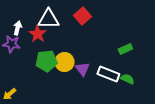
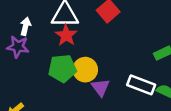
red star: (37, 34) -> (66, 35), moved
purple triangle: (82, 69) -> (100, 87), moved

